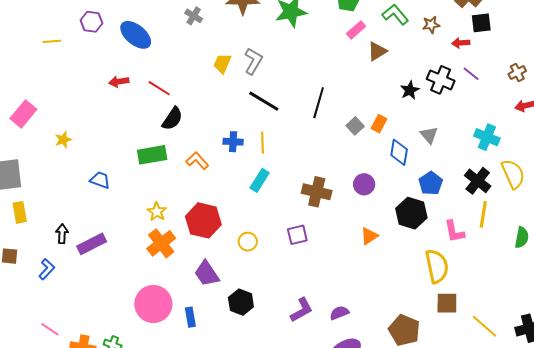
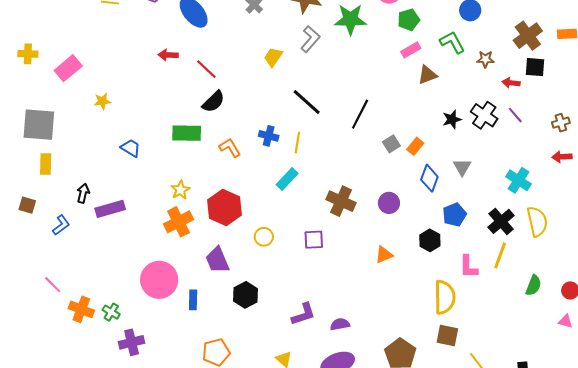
gray L-shape: (253, 61) -> (310, 39), moved
black hexagon: (411, 213) -> (430, 240), size x0.7

